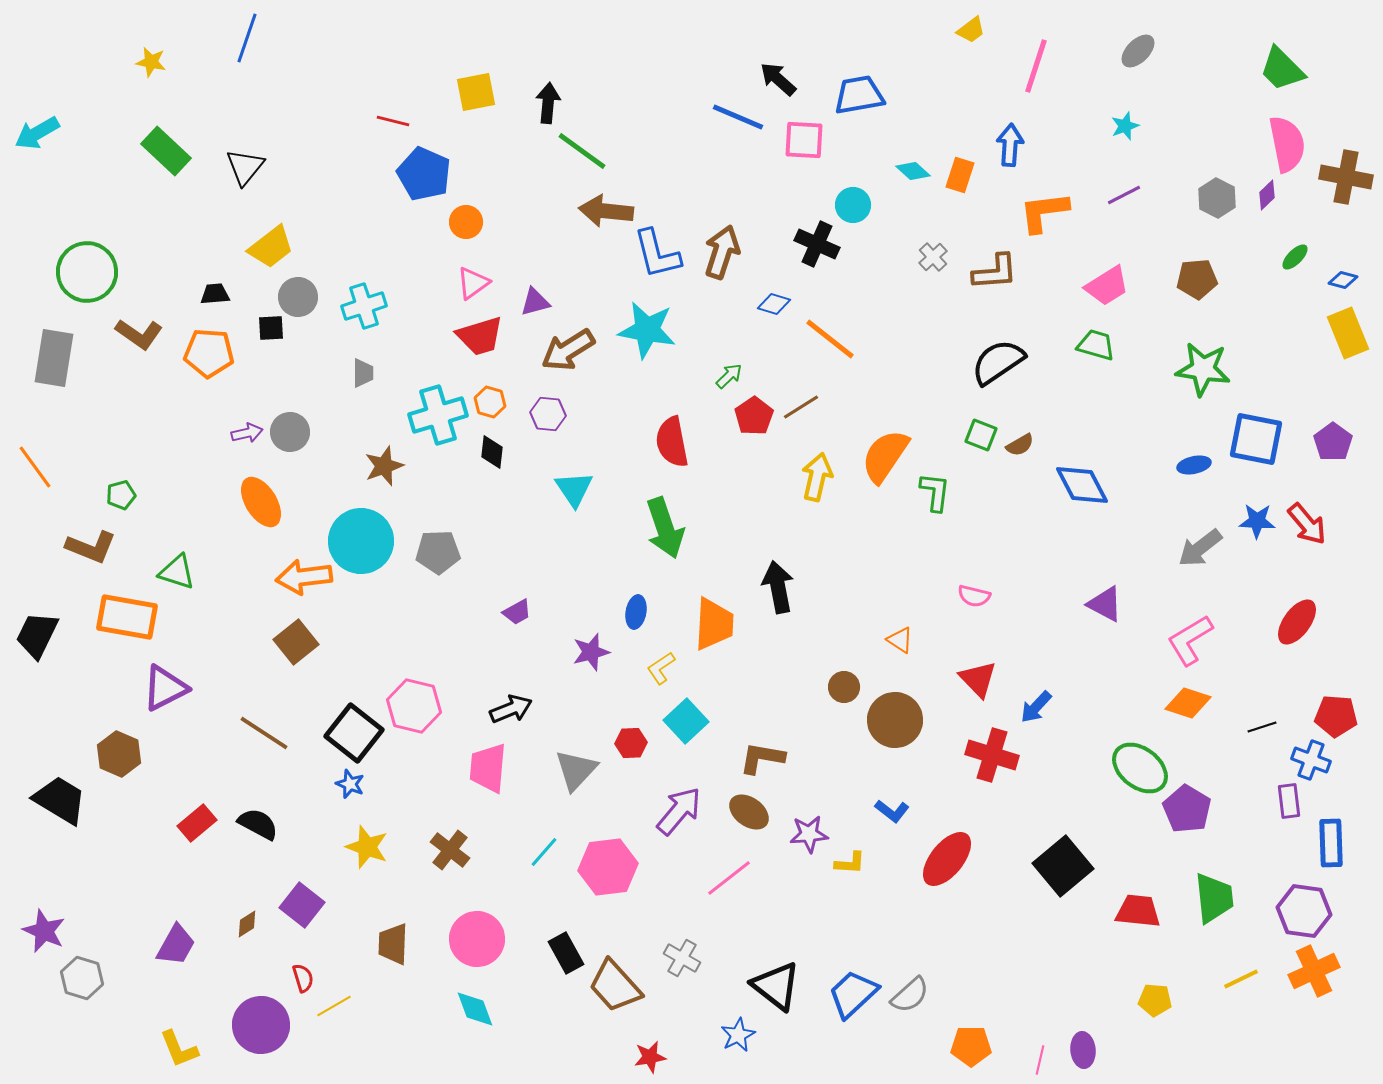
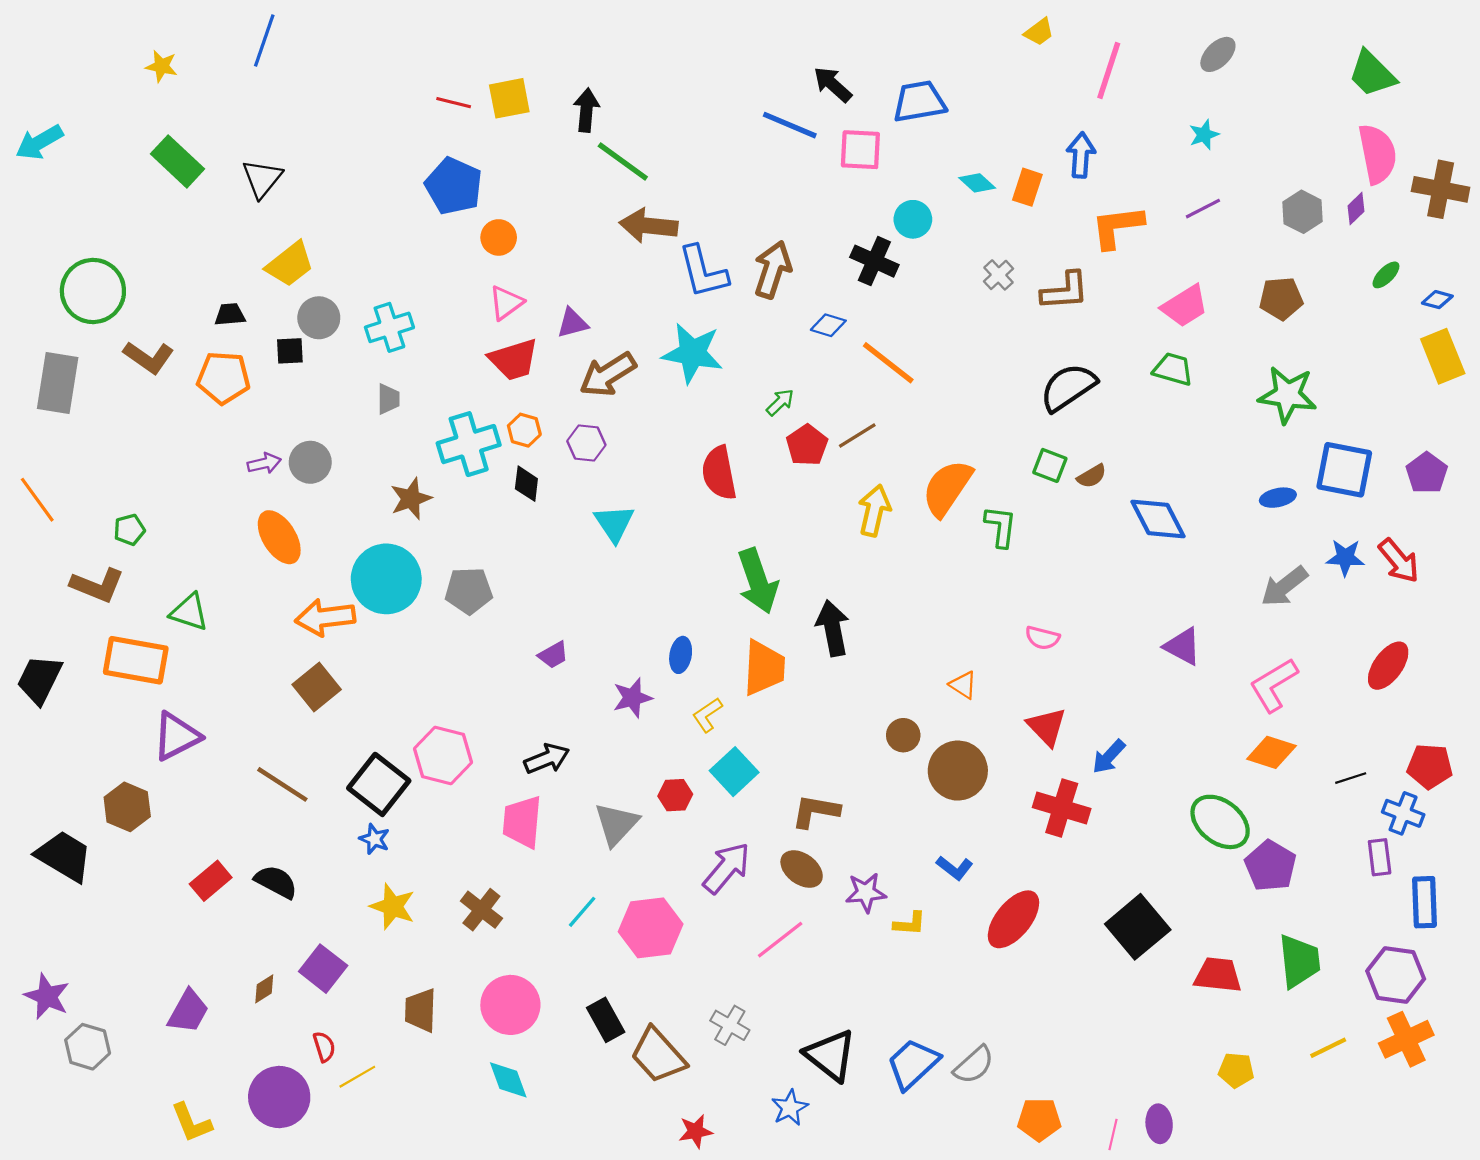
red line: (393, 121) -> (454, 103), moved
green arrow: (665, 528) -> (758, 581), moved

